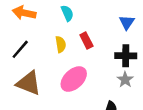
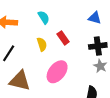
blue triangle: (127, 22) -> (95, 18), turned -40

